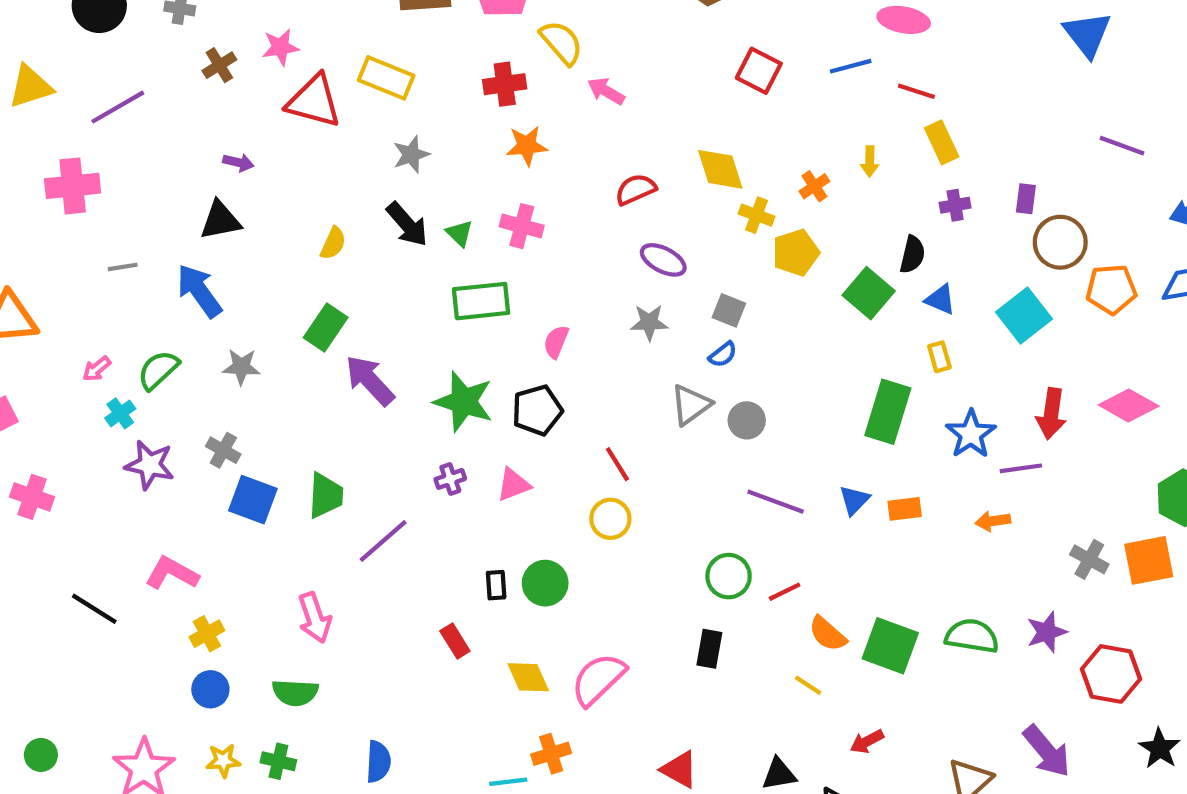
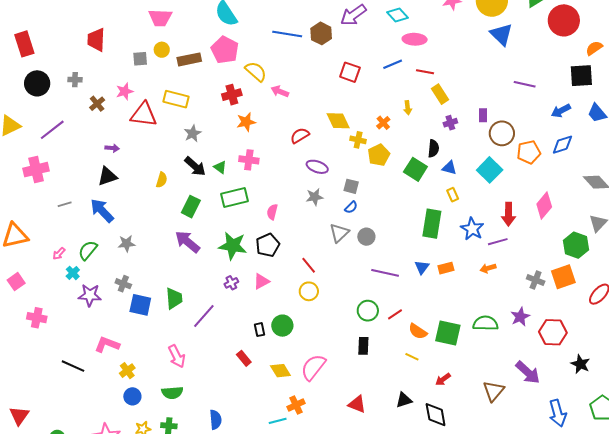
green rectangle: (326, 328) -> (191, 207), moved
pink diamond: (1129, 406) -> (544, 206), turned -72

